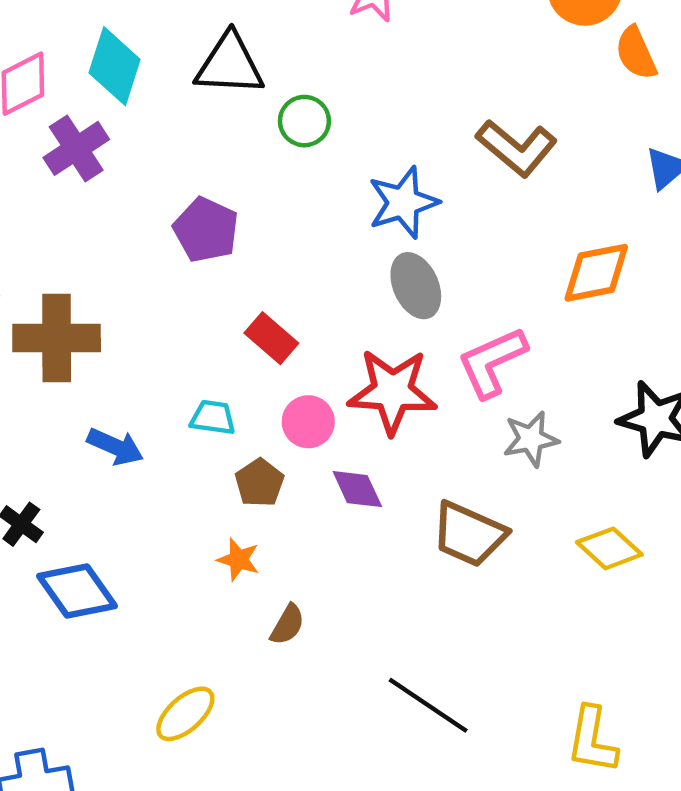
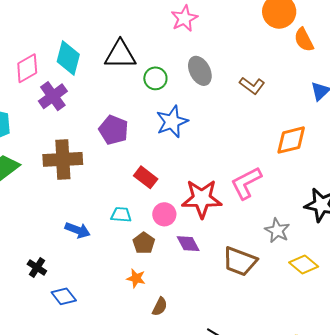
brown L-shape: (517, 148) -> (252, 85), size x0.7
blue star: (403, 202) -> (172, 122), moved
gray ellipse: (416, 286) -> (200, 71), moved
brown cross: (57, 338) -> (63, 159), moved
gray star: (531, 439) -> (277, 231), moved, turned -30
blue diamond: (77, 591) -> (64, 296), size x0.7

